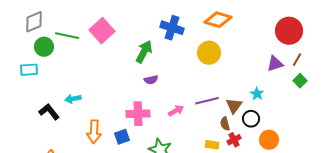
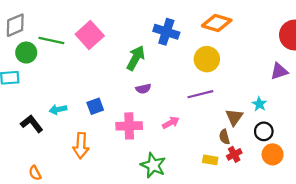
purple line: (207, 101) -> (200, 94), moved
black circle: (251, 119) -> (264, 131), moved
blue square: (122, 137) -> (95, 106), moved

